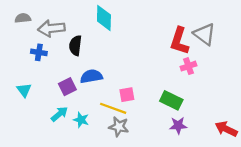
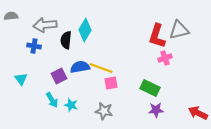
gray semicircle: (23, 18) -> (11, 16), moved
cyan diamond: (104, 18) -> (85, 30), moved, turned 30
gray triangle: (204, 34) -> (179, 30), turned -50
yellow line: (113, 108) -> (101, 68), moved
cyan arrow: (59, 114) -> (52, 100), turned 98

